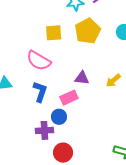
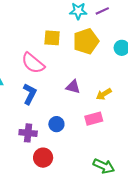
pink rectangle: (69, 98) -> (94, 119), moved
blue circle: (59, 117) -> (56, 124), moved

